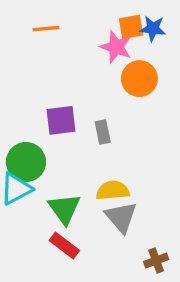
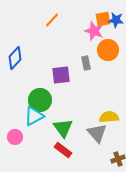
orange line: (46, 29) -> (52, 20), turned -42
gray rectangle: (103, 132) -> (86, 63), moved
yellow semicircle: (113, 190) -> (109, 117), moved

